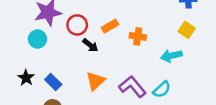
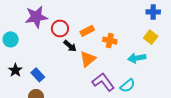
cyan circle: (38, 39) -> (11, 39), moved
orange triangle: (95, 81) -> (88, 59), moved

